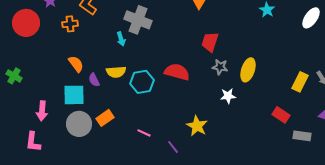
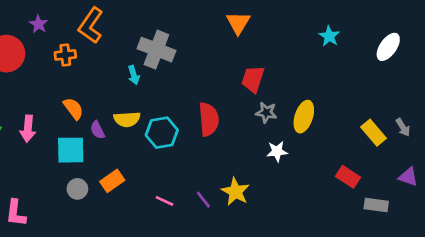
red semicircle: (177, 72) -> (209, 119), turned 70
yellow rectangle: (300, 82) -> (373, 133), turned -66
pink arrow: (42, 111) -> (28, 129), moved
gray circle: (79, 124) -> (77, 189), size x0.6
purple line: (173, 147) -> (203, 200), moved

